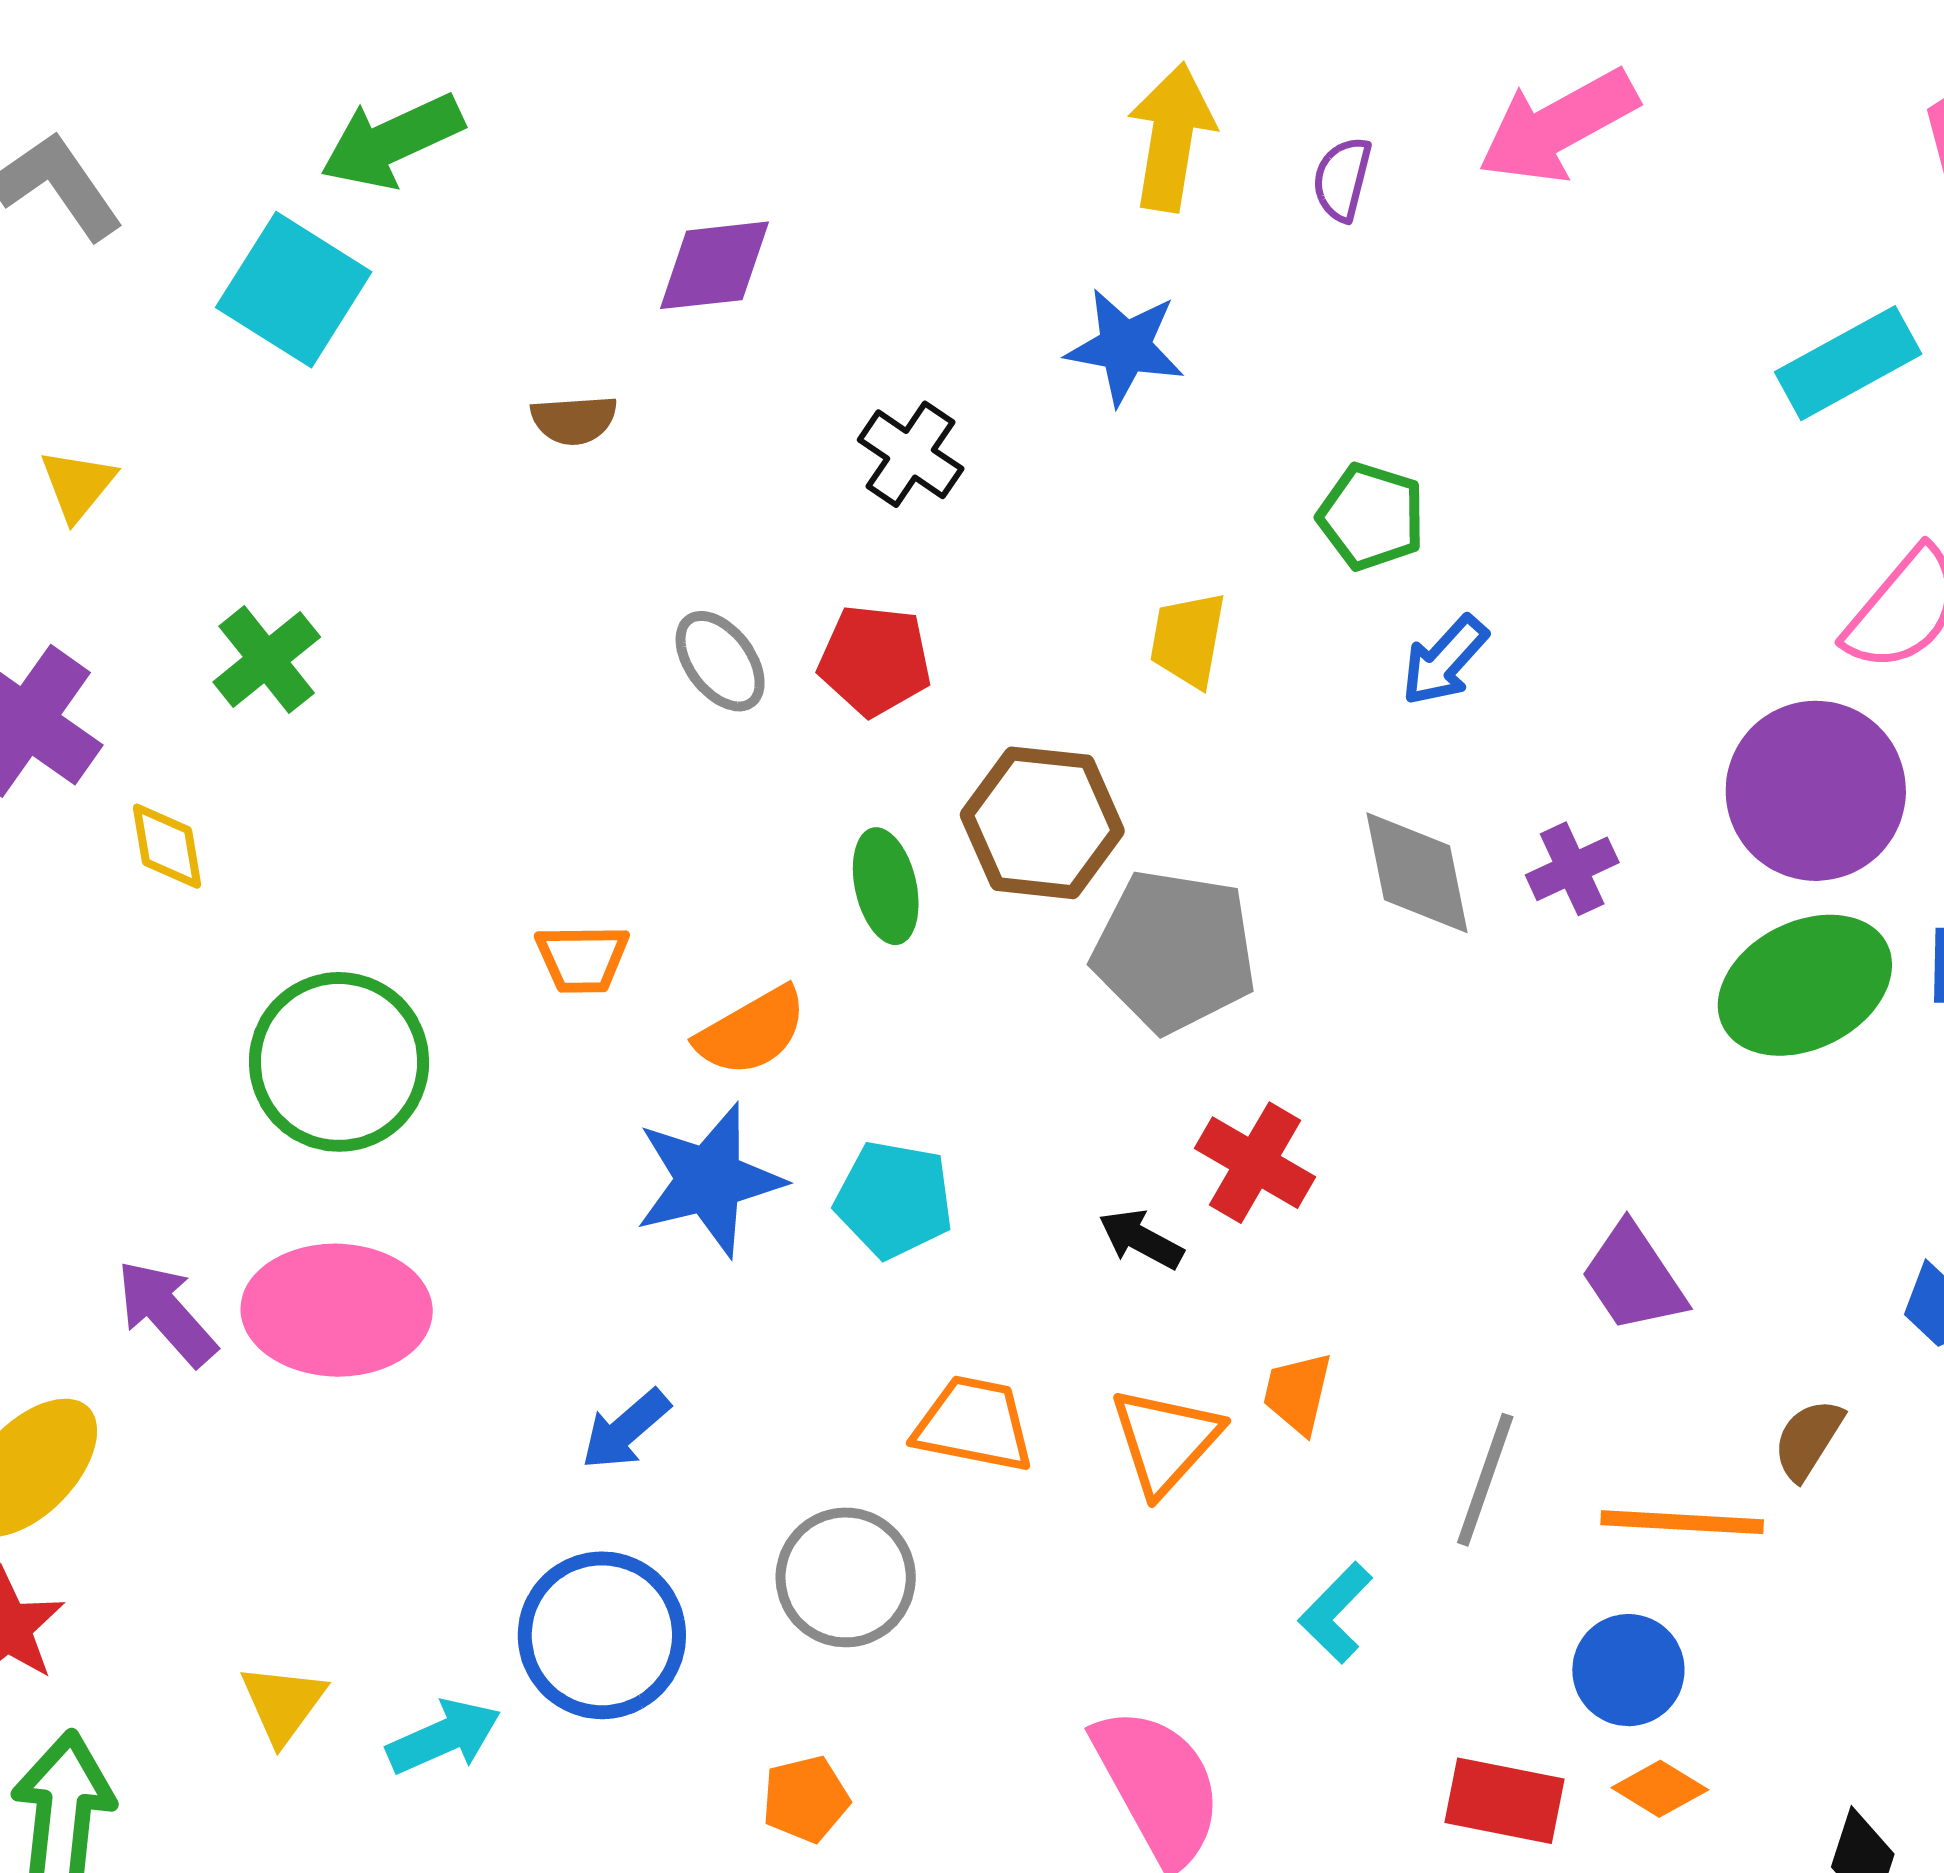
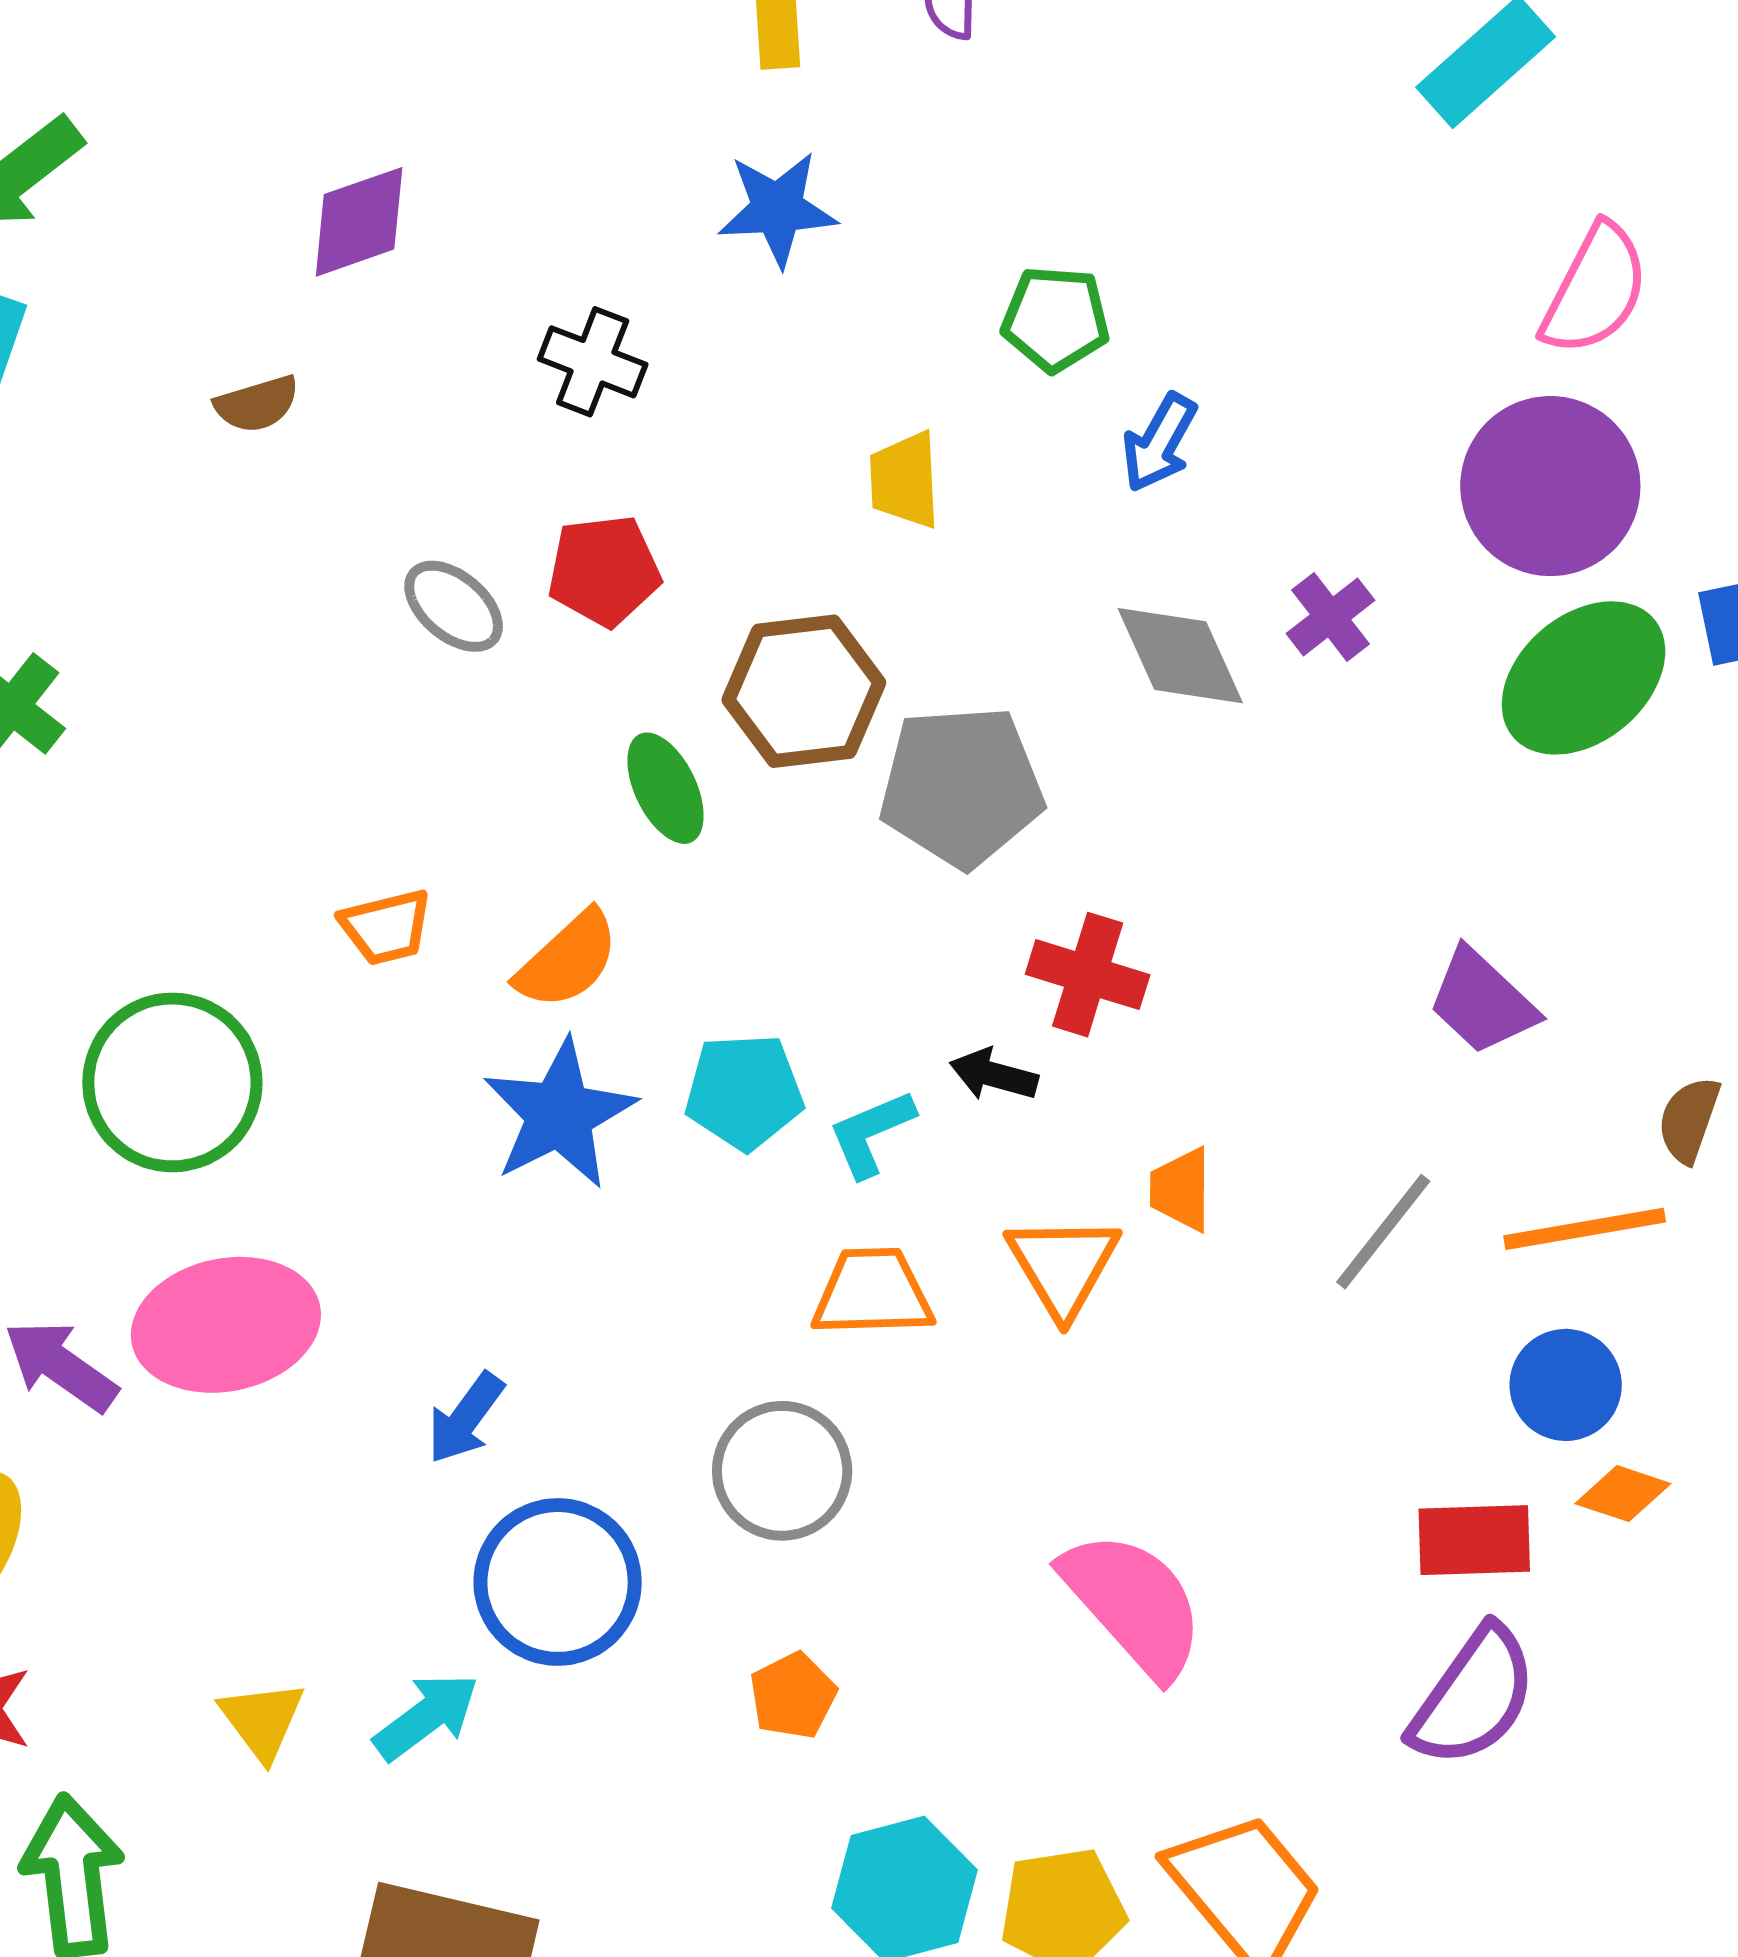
blue arrow: (626, 1430) -> (466, 1418), moved
gray line: (1485, 1480) -> (1383, 1232), turned 32
cyan L-shape: (1336, 1613) -> (871, 1133), moved, turned 36

